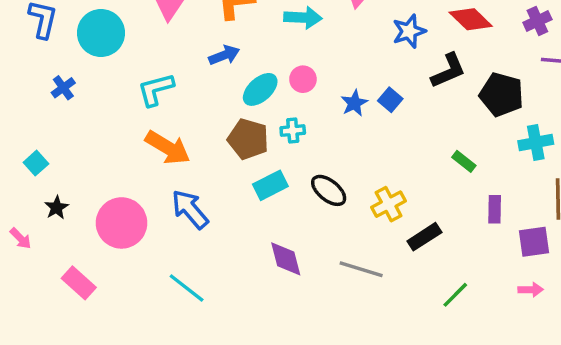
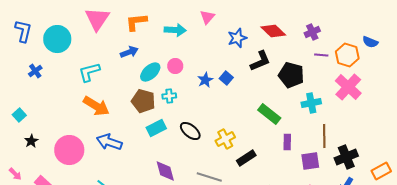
green rectangle: (464, 161) -> (269, 114), size x1.6
blue arrow: (190, 209) -> (109, 142), turned -30
pink arrow: (21, 238) -> (15, 174), moved

